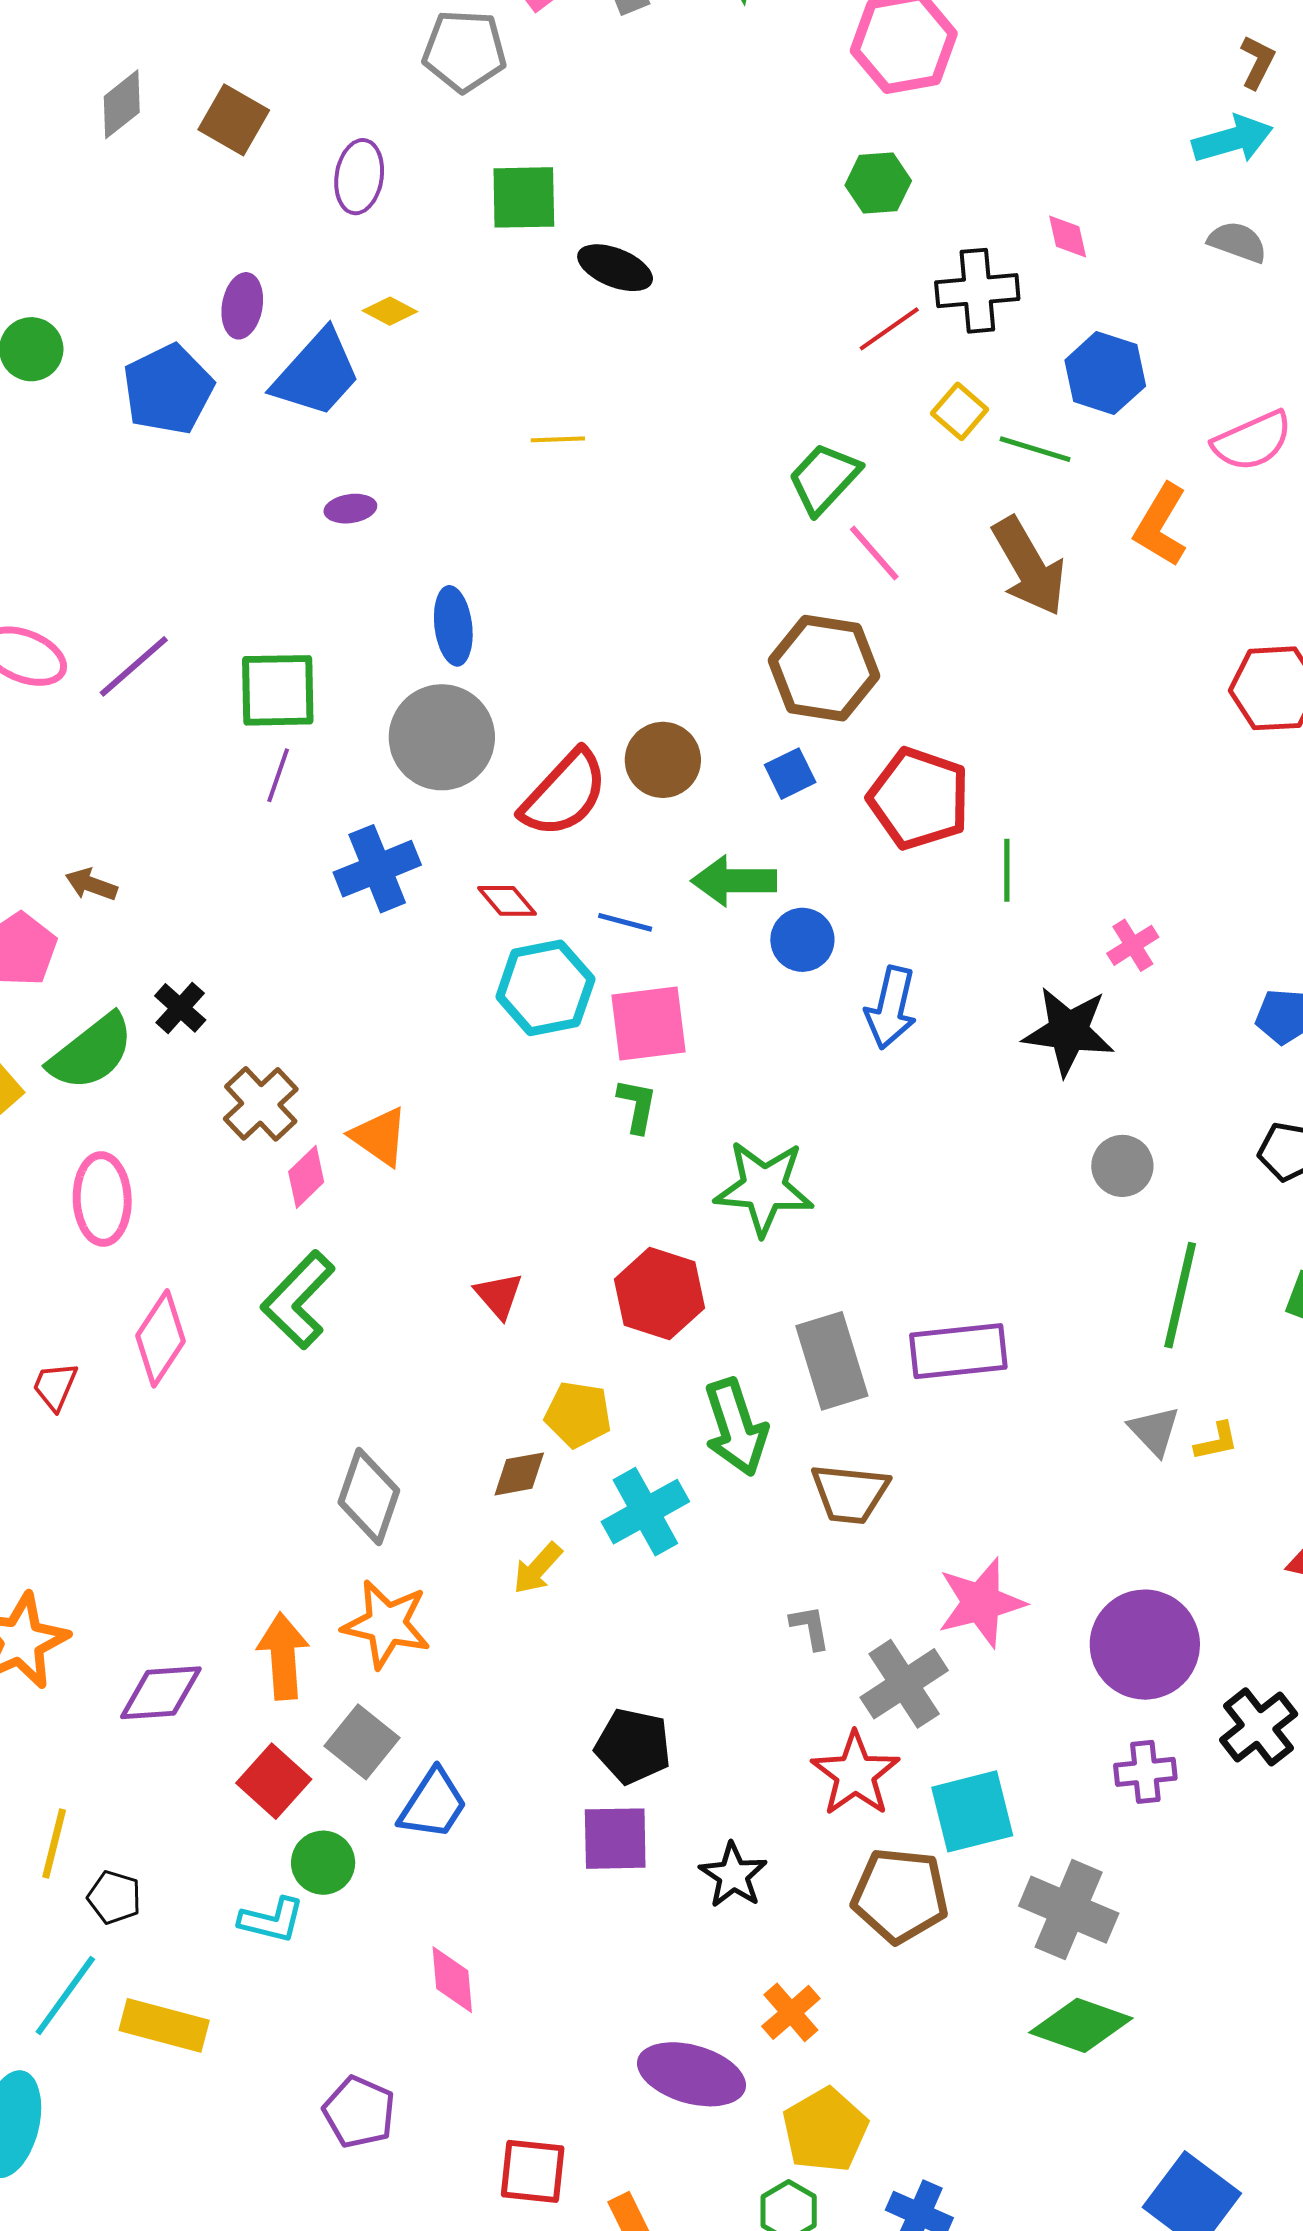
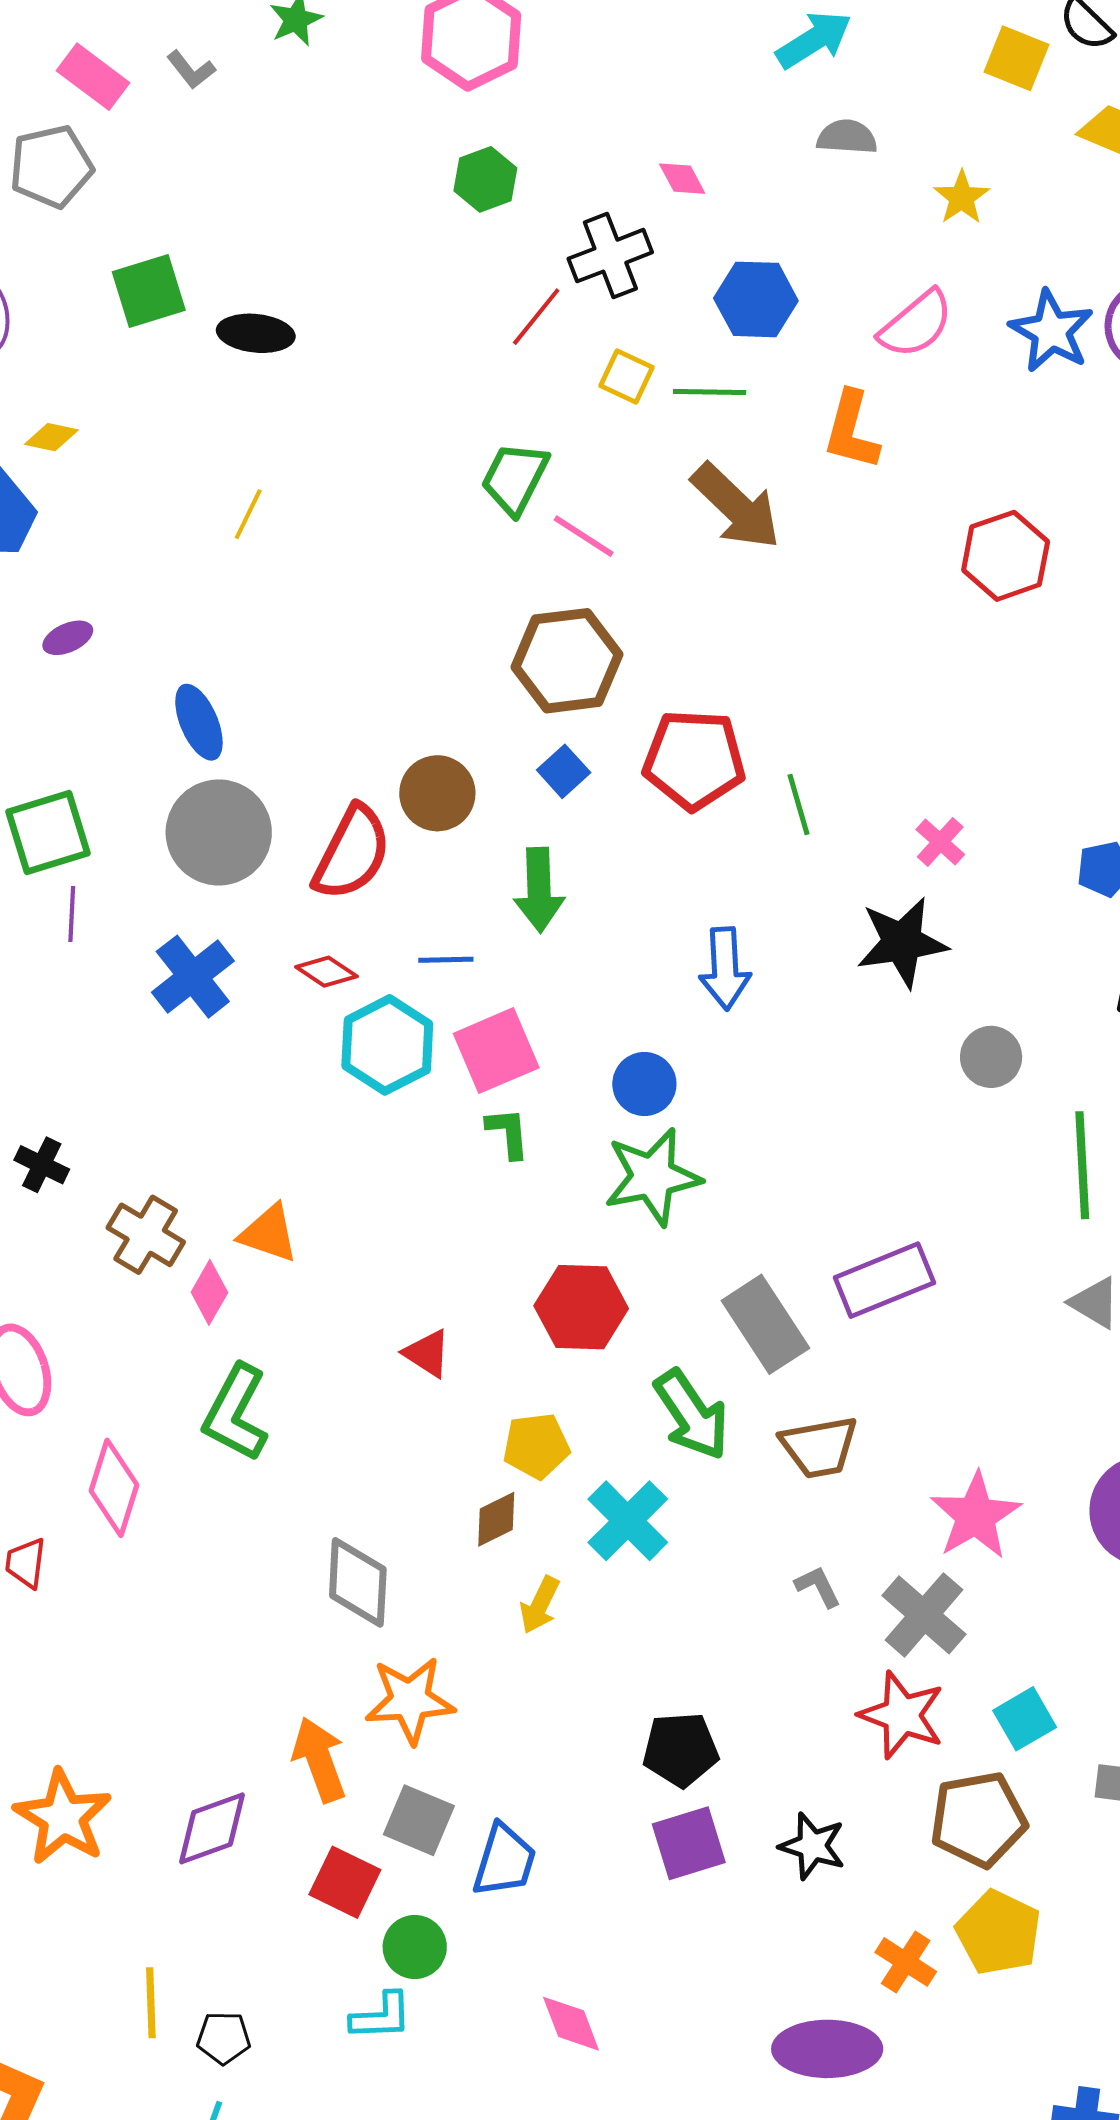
yellow line: (558, 439) -> (248, 514), turned -46
green arrow: (734, 881) -> (539, 890), turned -76
blue circle: (802, 940) -> (644, 1084), moved
cyan square: (972, 1811) -> (1025, 1719), size x0.7
yellow pentagon: (825, 2130) -> (999, 1933), moved

